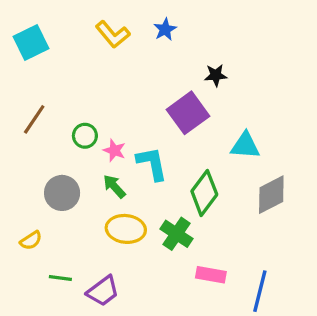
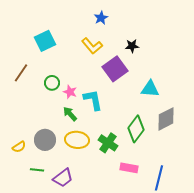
yellow L-shape: (113, 34) -> (92, 46), moved
cyan square: (31, 43) -> (45, 41), moved
gray circle: (62, 193) -> (45, 140), moved
green diamond: (204, 193) -> (136, 129), moved

